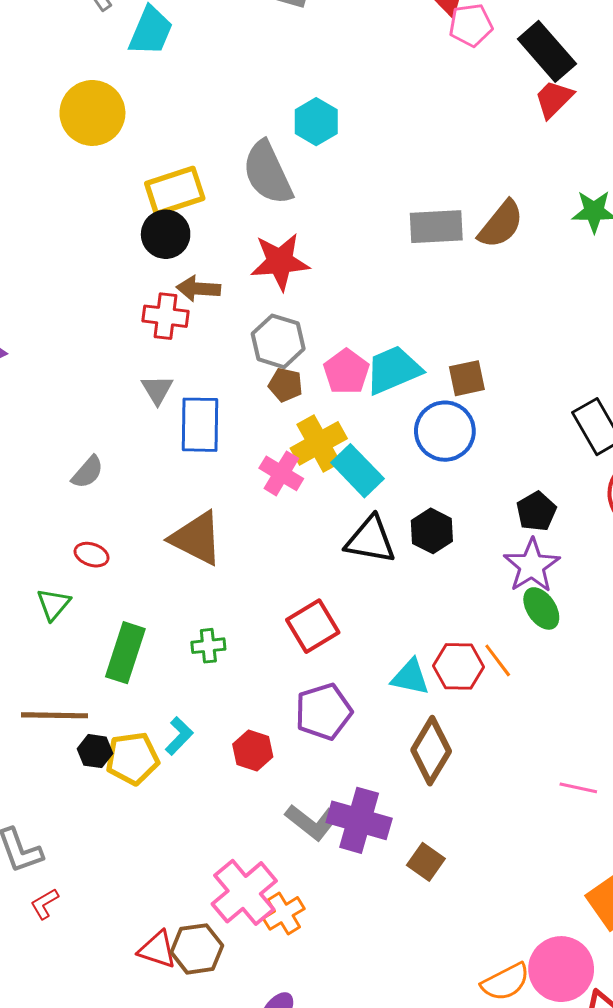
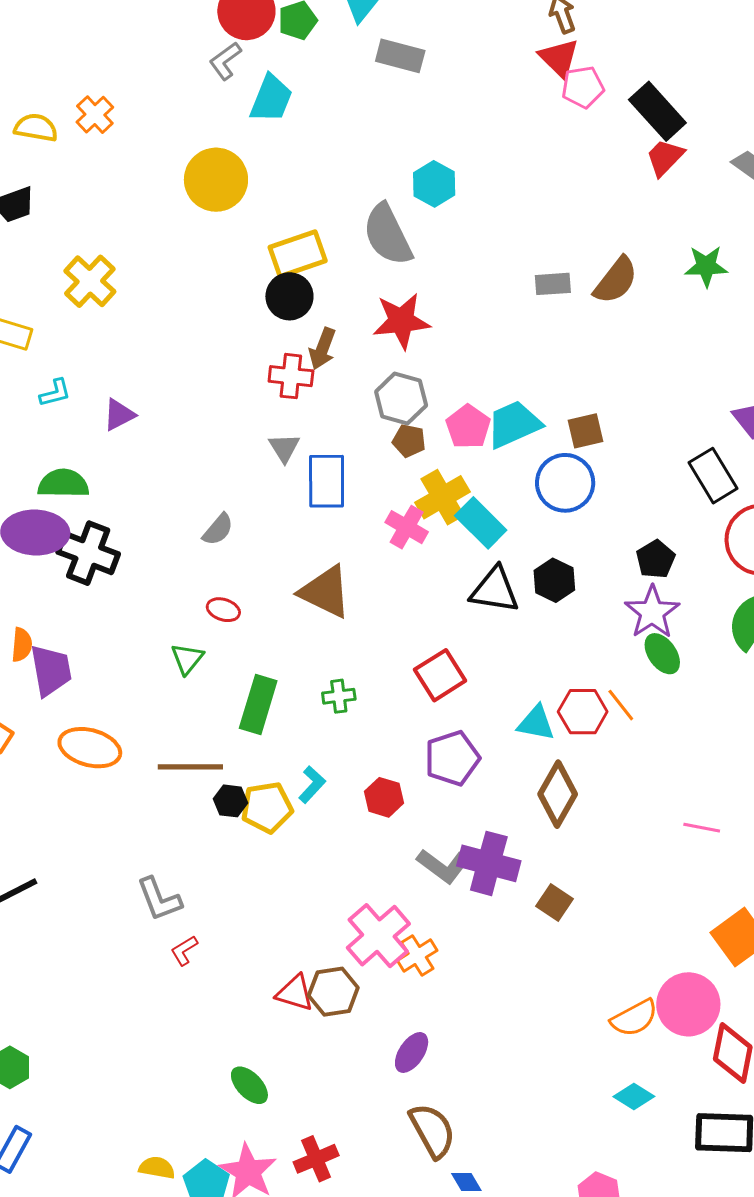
gray rectangle: (436, 227) -> (553, 284), size x0.7
brown arrow: (198, 289) -> (322, 349), turned -72

